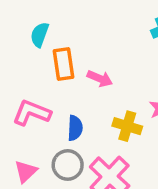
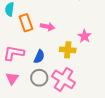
blue semicircle: (75, 128) -> (39, 57), turned 32
pink triangle: (26, 172) -> (12, 78), moved

